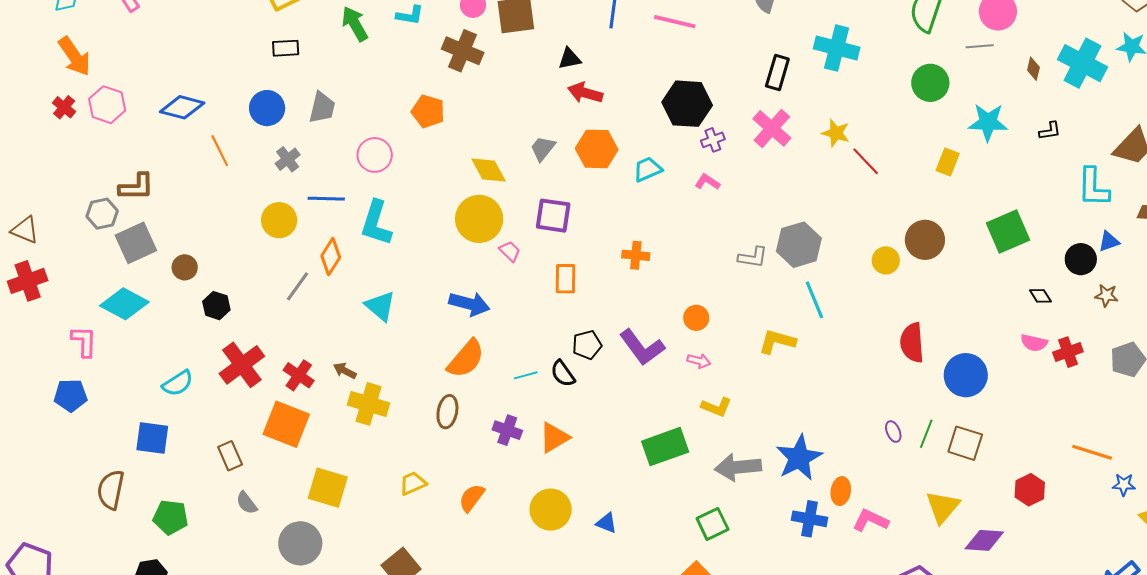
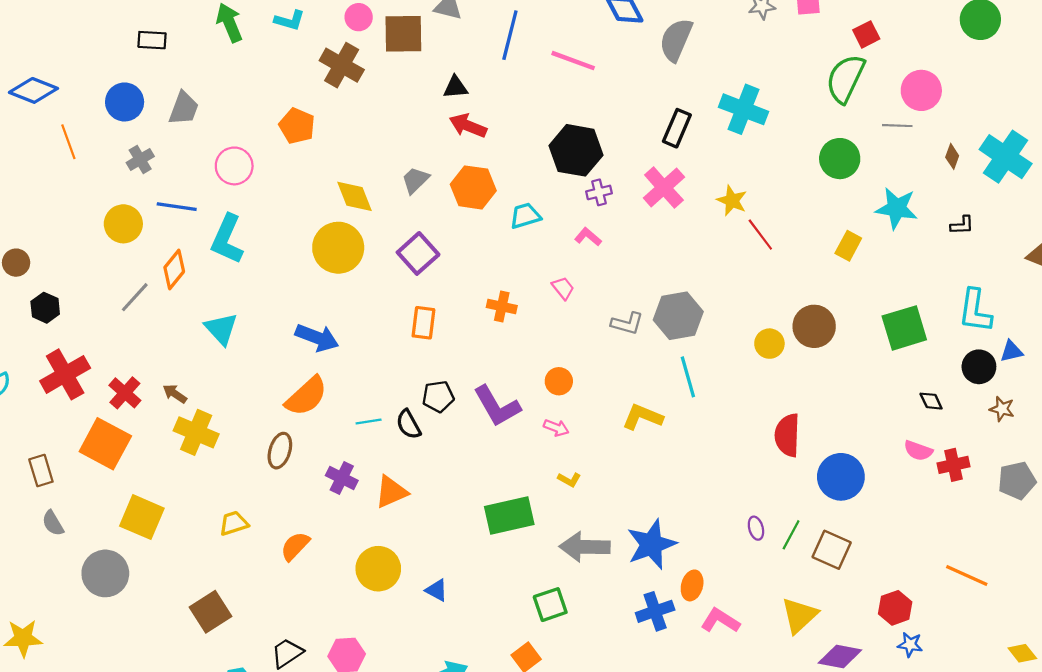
cyan L-shape: (1093, 187) -> (975, 311), moved
purple square: (553, 216) -> (418, 253), turned 33
pink trapezoid: (510, 251) -> (563, 288), moved
yellow L-shape: (716, 407) -> (569, 480), size x0.7
blue star: (1124, 485) -> (910, 645), moved
blue cross: (810, 519) -> (655, 611), turned -36

